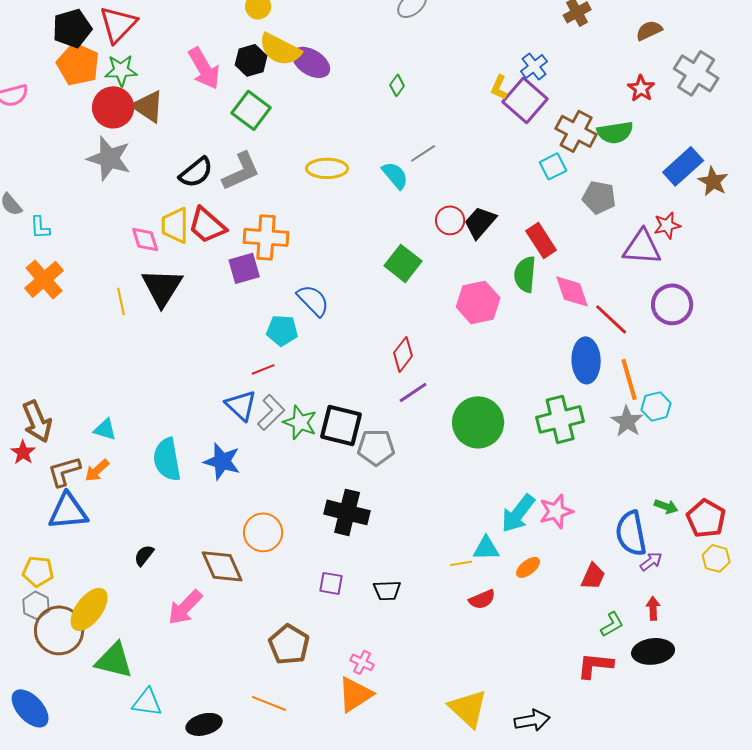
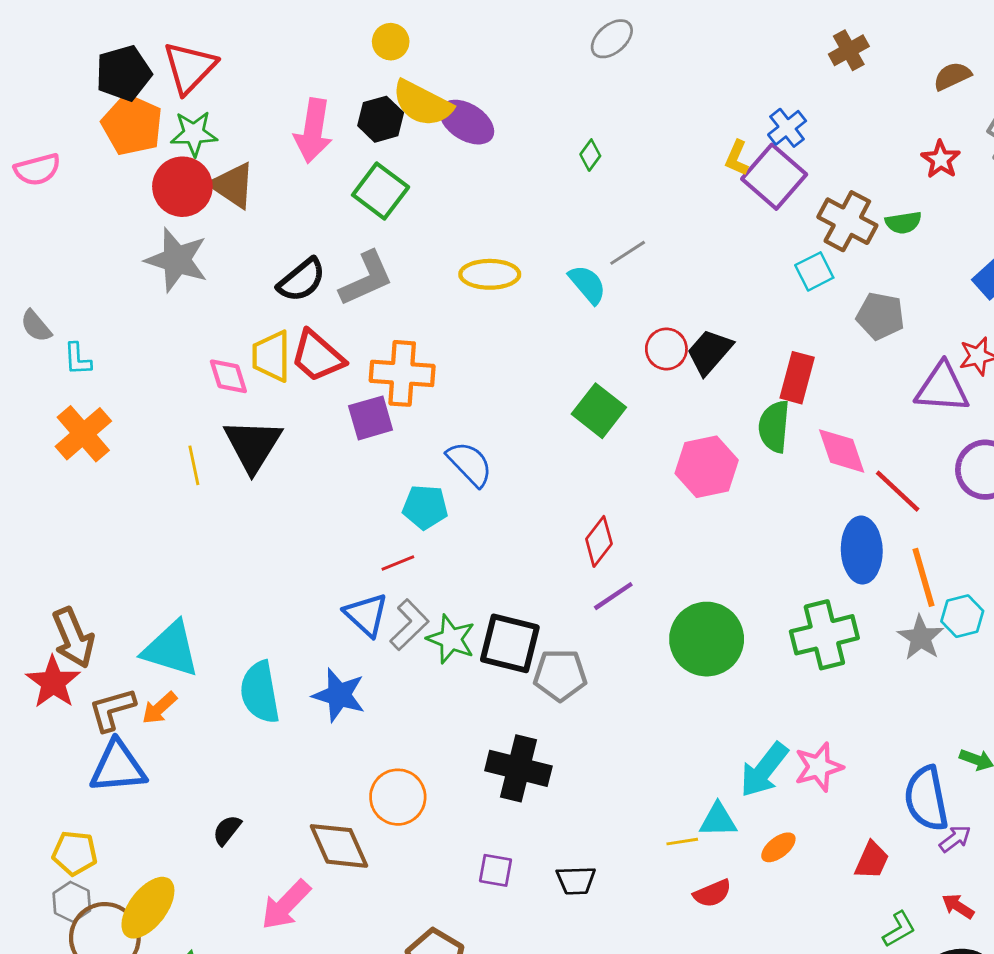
pink arrow: (204, 68) -> (313, 131), turned 39
green semicircle: (615, 132) -> (903, 223), size x0.7
red rectangle: (541, 240) -> (797, 378), turned 48
cyan triangle: (105, 429) -> (171, 649), size x1.8
red star: (23, 452) -> (53, 682), size x1.5
red arrow: (653, 608) -> (958, 906), turned -55

